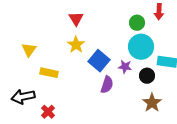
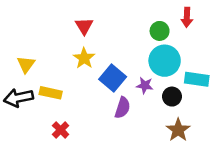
black arrow: (23, 97) -> (19, 98), moved
red cross: (48, 112) -> (61, 130), moved

